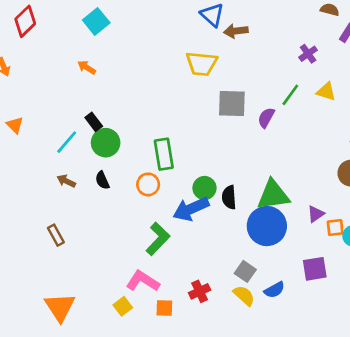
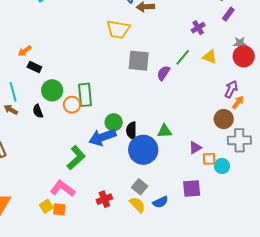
orange arrow: (87, 67) -> (25, 51), moved, turned -72
black rectangle: (94, 122) -> (34, 67), turned -32
cyan line: (67, 142) -> (13, 92), moved, turned -60
green circle: (106, 143) -> (52, 90), moved
orange circle: (148, 184) -> (72, 105), moved
green triangle: (273, 195) -> (164, 131), size x0.6
blue circle: (267, 226) -> (143, 150), moved
orange square: (164, 308) -> (59, 209), moved

